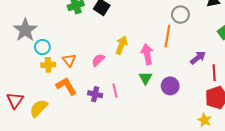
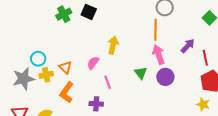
gray star: (25, 30) -> (24, 79), moved, turned 30
pink arrow: (147, 54) -> (159, 55), moved
orange L-shape: (66, 86) -> (67, 92), turned -105
pink line: (115, 91) -> (108, 82), moved
purple cross: (95, 94) -> (96, 104), moved

